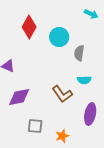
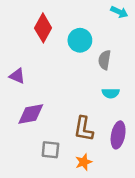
brown L-shape: (62, 94) -> (84, 129), moved, turned 45

